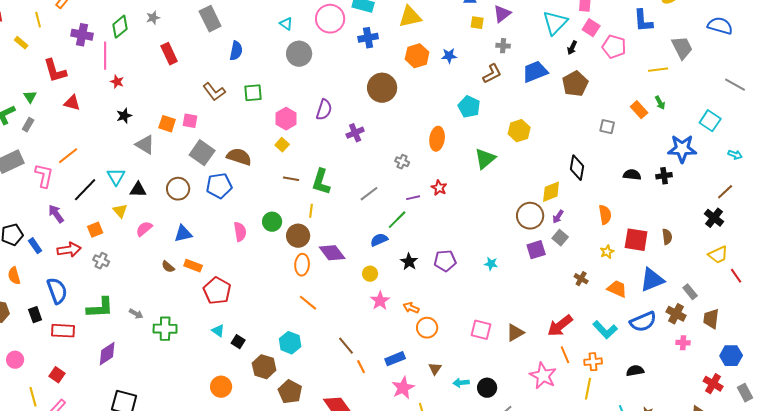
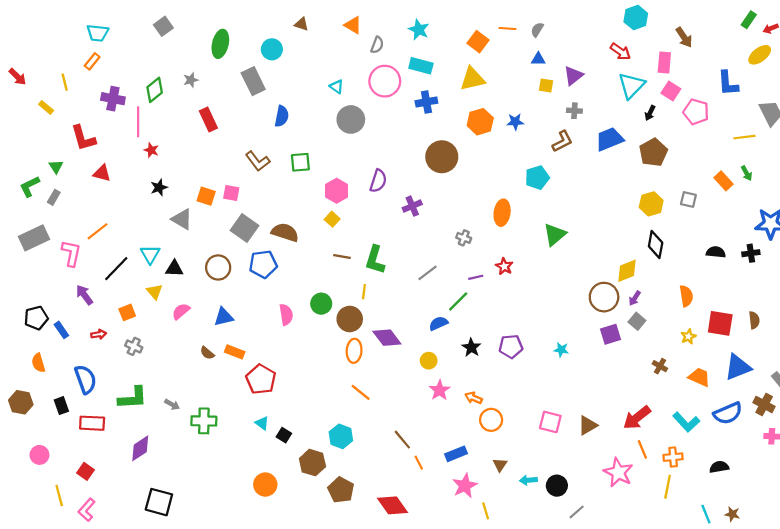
cyan pentagon: (469, 107) -> (537, 178), turned 30
yellow hexagon: (519, 131) -> (651, 204), moved
red arrow: (69, 250) -> (99, 334), size x0.6

